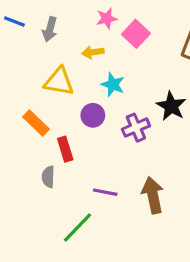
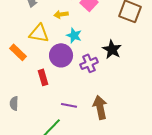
purple circle: (93, 115) -> (61, 55), size x1.5
orange rectangle: (36, 123) -> (18, 52), moved
gray semicircle: (48, 177) -> (14, 103), moved

